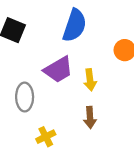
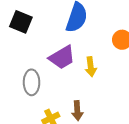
brown arrow: (90, 117) -> (77, 111), moved

